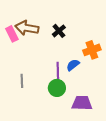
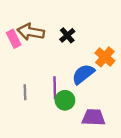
orange cross: (92, 50) -> (105, 57), turned -30
blue semicircle: (73, 65) -> (83, 74), size x1.5
purple line: (58, 72) -> (55, 88), moved

